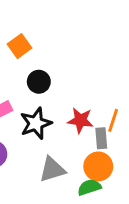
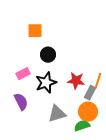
orange square: (19, 46) -> (35, 31), turned 35
gray rectangle: (101, 138) -> (90, 93), turned 32

